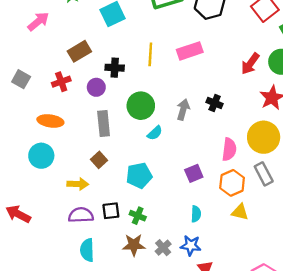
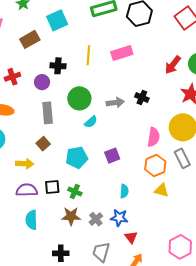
brown rectangle: (79, 51) -> (30, 39), moved
gray arrow: (183, 110) -> (115, 103), turned 66
purple square: (194, 173) -> (112, 156), moved

